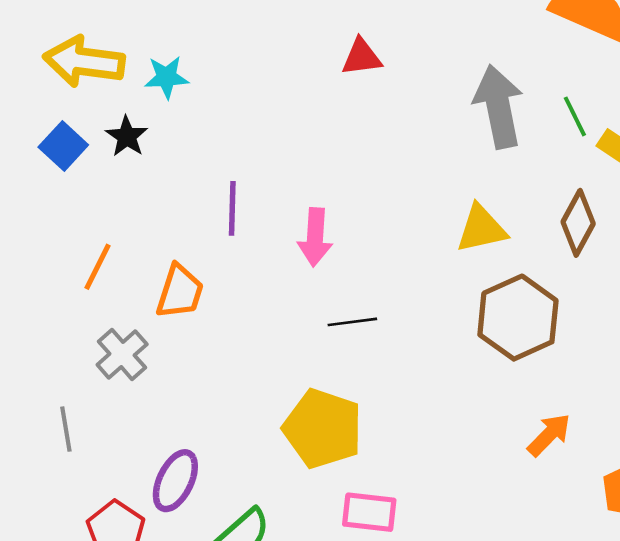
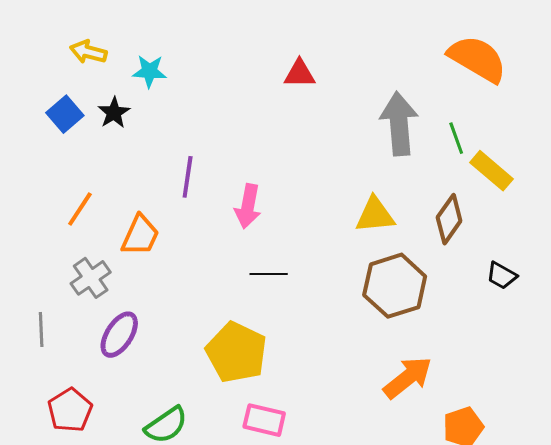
yellow arrow: (84, 62) -> (88, 52), size x0.6
orange arrow: (549, 435) -> (408, 378), size x1.4
purple ellipse: (175, 481) -> (119, 335), moved

